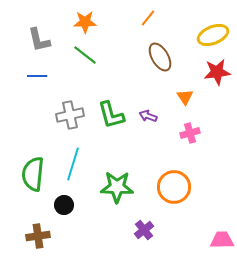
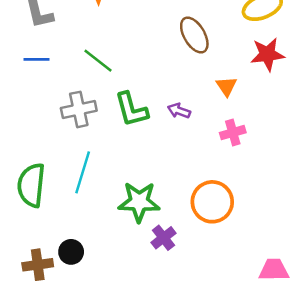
green line: (85, 55) -> (98, 61), moved
black circle: (64, 205) -> (71, 252), moved
purple cross: (144, 230) -> (163, 238), moved

